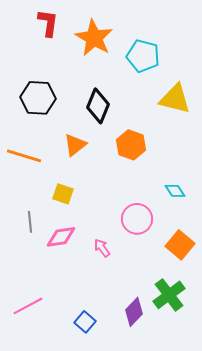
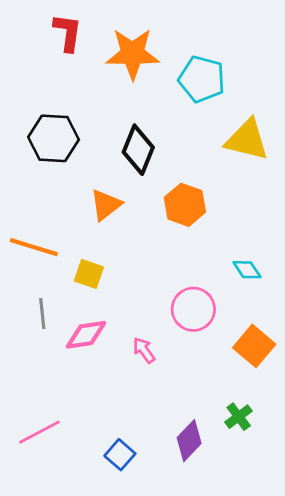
orange star: (94, 38) -> (133, 54), turned -30
orange line: (24, 156) -> (34, 247), moved
green cross: (169, 295) -> (239, 417), size x0.6

